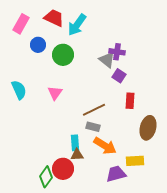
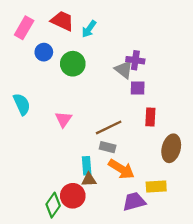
cyan arrow: (77, 25) -> (89, 29), size x0.7
purple square: (119, 76) -> (138, 88), turned -32
pink triangle: (55, 93) -> (63, 119), moved

